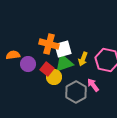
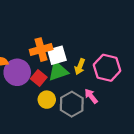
orange cross: (49, 44) -> (41, 50), turned -30
purple circle: (28, 64) -> (17, 72), size x1.5
yellow circle: (54, 77) -> (47, 100), moved

